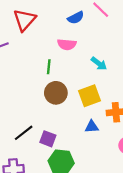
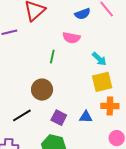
brown circle: (56, 93) -> (42, 90), moved
yellow square: (89, 96) -> (102, 82), moved
purple square: (48, 139) -> (59, 118), moved

